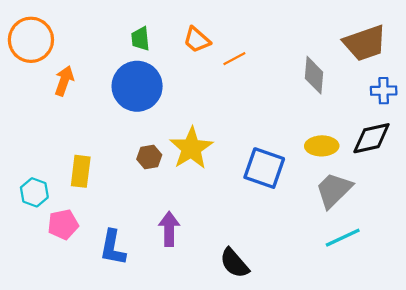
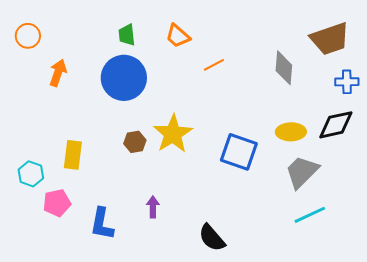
orange circle: (31, 40) -> (28, 36), size x0.6
orange line: (234, 59) -> (214, 65), moved
purple arrow: (169, 229) -> (153, 207), size x0.7

